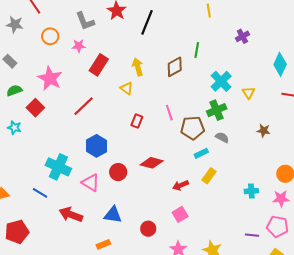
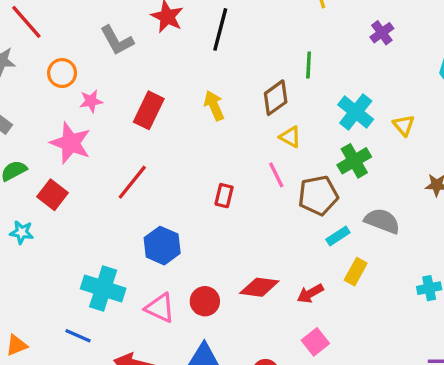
pink star: (79, 46) -> (91, 101), moved
yellow triangle: (127, 88) -> (290, 137), moved
gray semicircle: (222, 137) -> (382, 221), moved, size x1.5
red diamond: (152, 163) -> (259, 287), moved
red circle: (118, 172) -> (205, 301), moved

